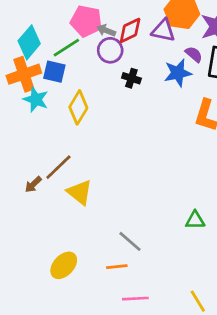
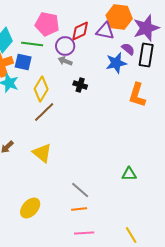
gray arrow: (106, 30) -> (65, 61), moved
green line: (66, 48) -> (32, 44), turned 40
black cross: (131, 78) -> (80, 85), moved
brown line: (58, 167) -> (44, 112), moved
orange line: (117, 267) -> (79, 209), moved

